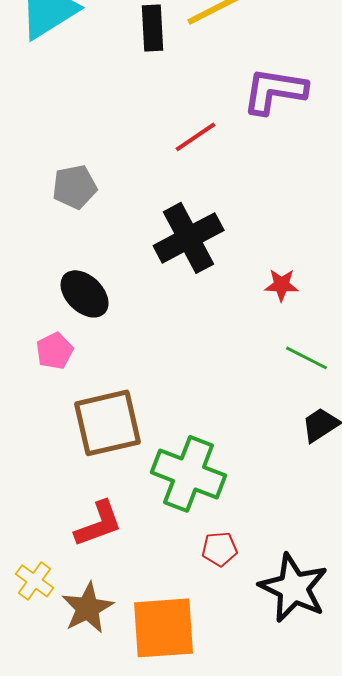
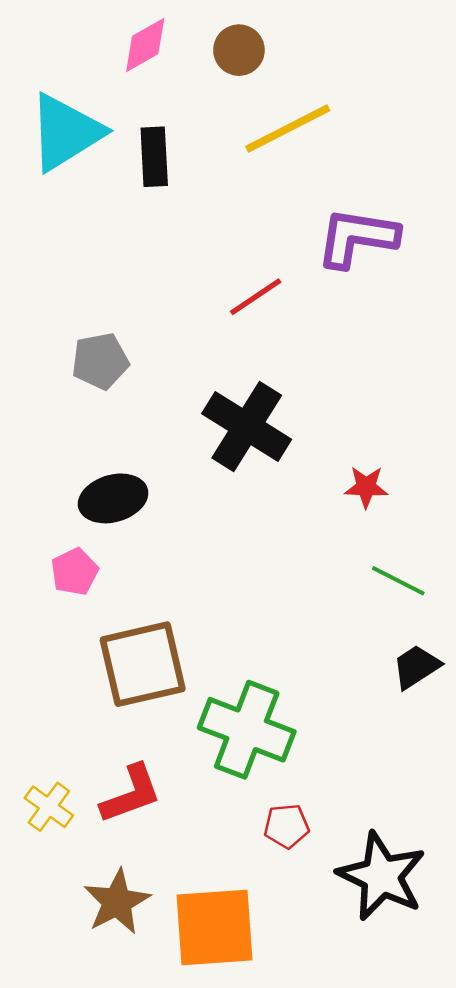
black rectangle: (153, 28) -> (154, 157), moved
black cross: (189, 238) -> (247, 427), turned -30
black ellipse: (85, 294) -> (113, 498), turned -60
yellow cross: (35, 581) -> (49, 807), moved

